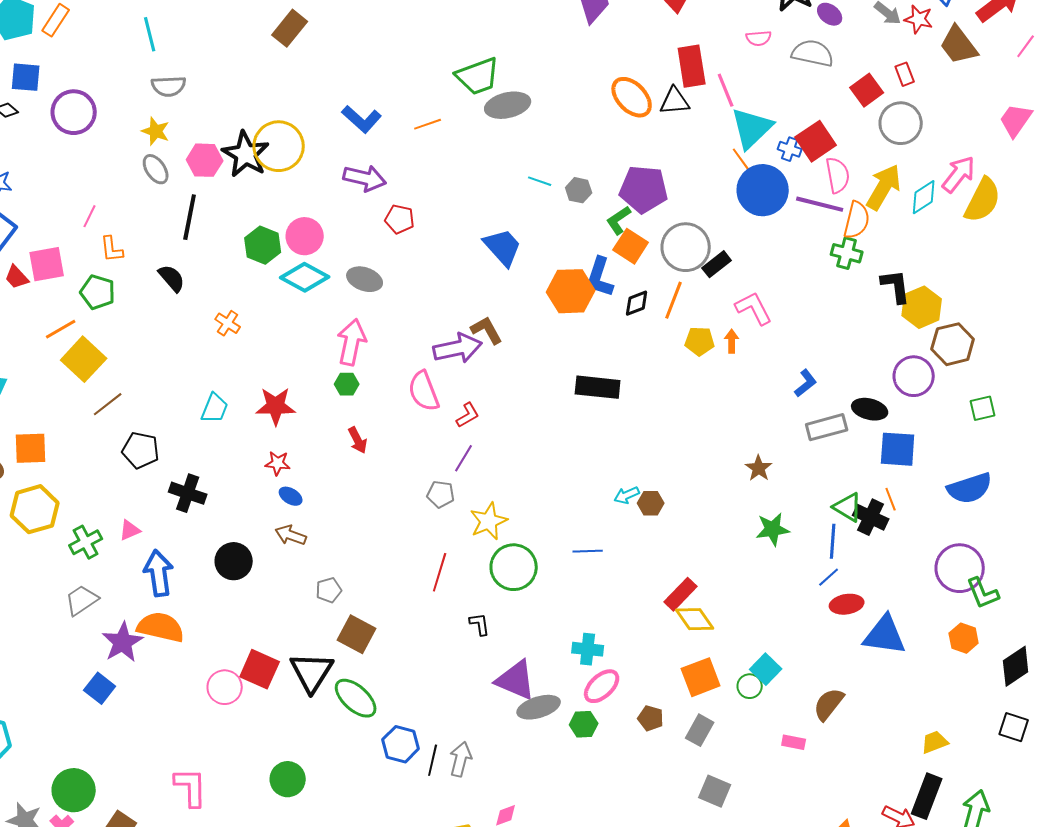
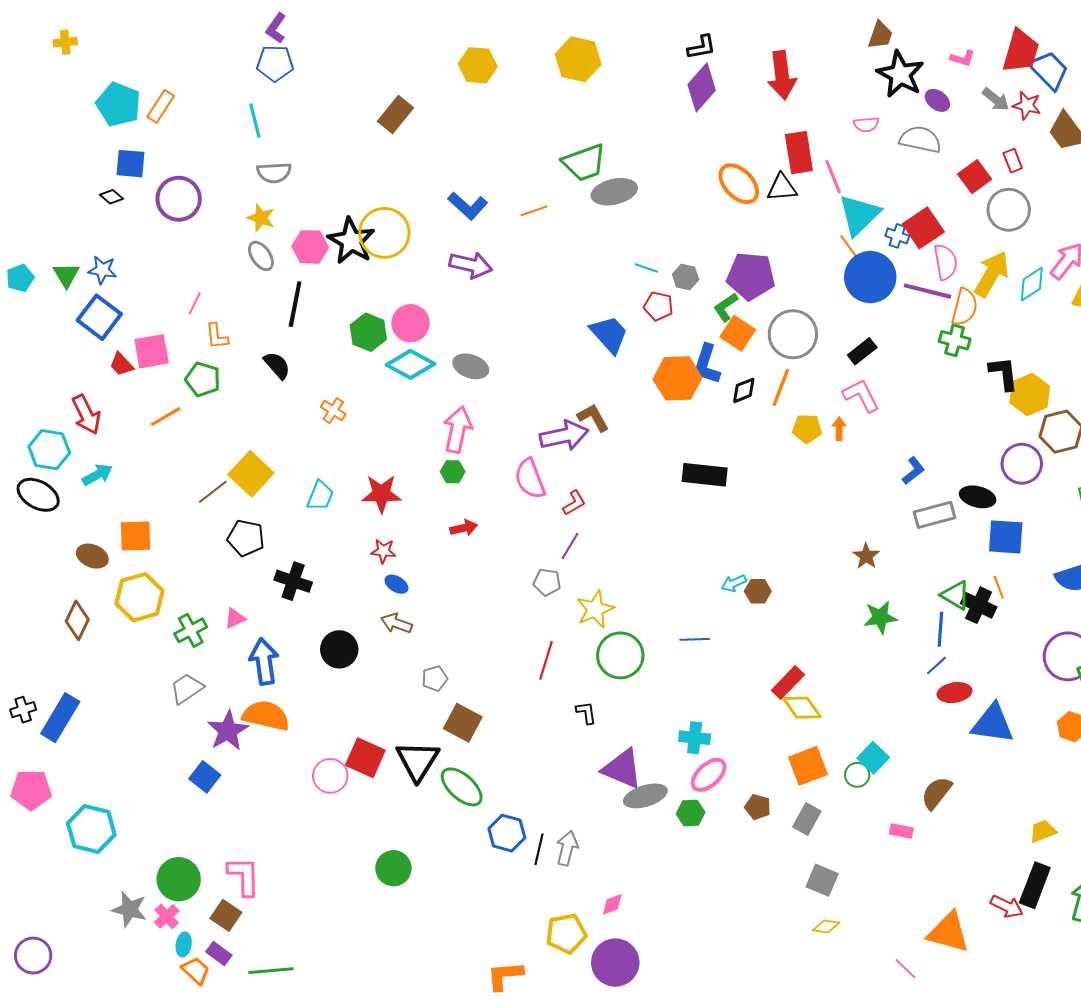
red pentagon: (400, 219) -> (658, 306), moved
black rectangle: (717, 264) -> (862, 351), moved
yellow square: (84, 359) -> (251, 474), moved
red arrow: (358, 440) -> (464, 528), turned -76
pink L-shape: (191, 787) -> (244, 876), moved

